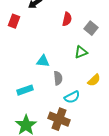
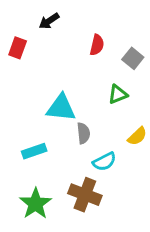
cyan triangle: (43, 61) -> (61, 108), size x1.5

